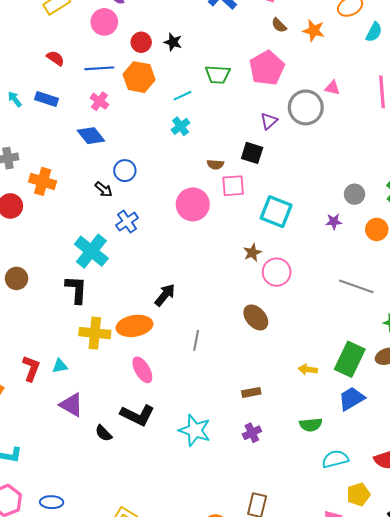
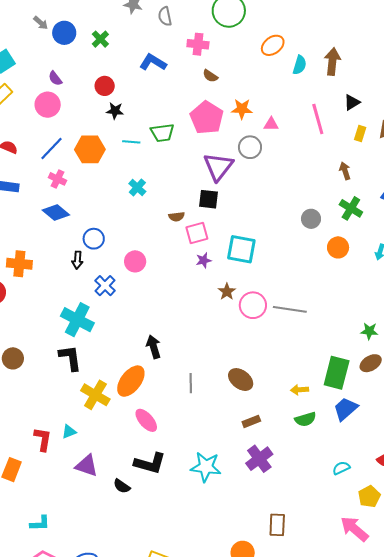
orange star: (314, 31) -> (242, 109), moved
red circle: (141, 42) -> (105, 86), moved
blue line: (99, 68) -> (51, 149), turned -32
cyan line: (182, 96) -> (131, 142), moved, turned 42
gray circle: (306, 107) -> (250, 147), size x0.7
purple triangle: (269, 121) -> (218, 167), size x1.8
black arrow: (104, 189) -> (77, 260), turned 66
pink circle: (193, 204) -> (135, 261), moved, size x0.7
purple star: (334, 222) -> (204, 260), moved
gray line: (356, 286) -> (290, 309), moved
black arrow: (165, 295) -> (154, 347), turned -45
brown ellipse: (256, 317) -> (241, 380), moved
orange ellipse: (134, 326) -> (131, 381), turned -32
yellow cross: (95, 333) -> (95, 395), turned 36
green semicircle: (311, 425) -> (305, 419), moved
purple cross: (252, 433) -> (259, 459), size x1.5
cyan semicircle: (335, 459) -> (341, 468), size x0.7

